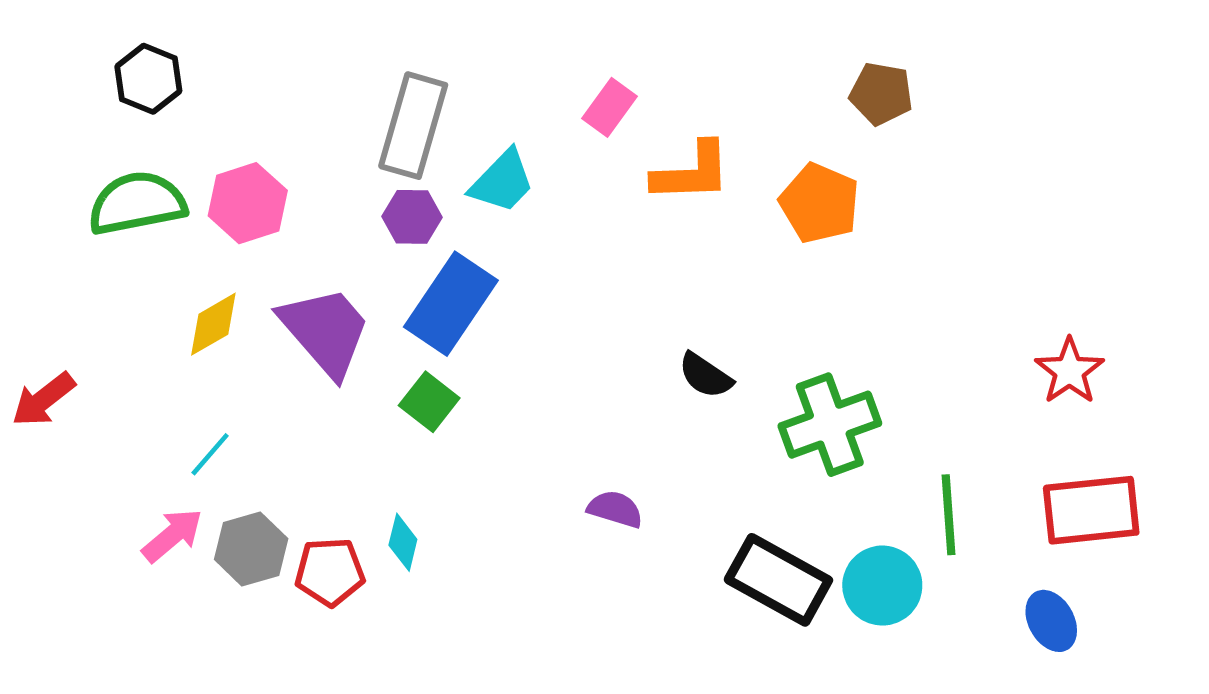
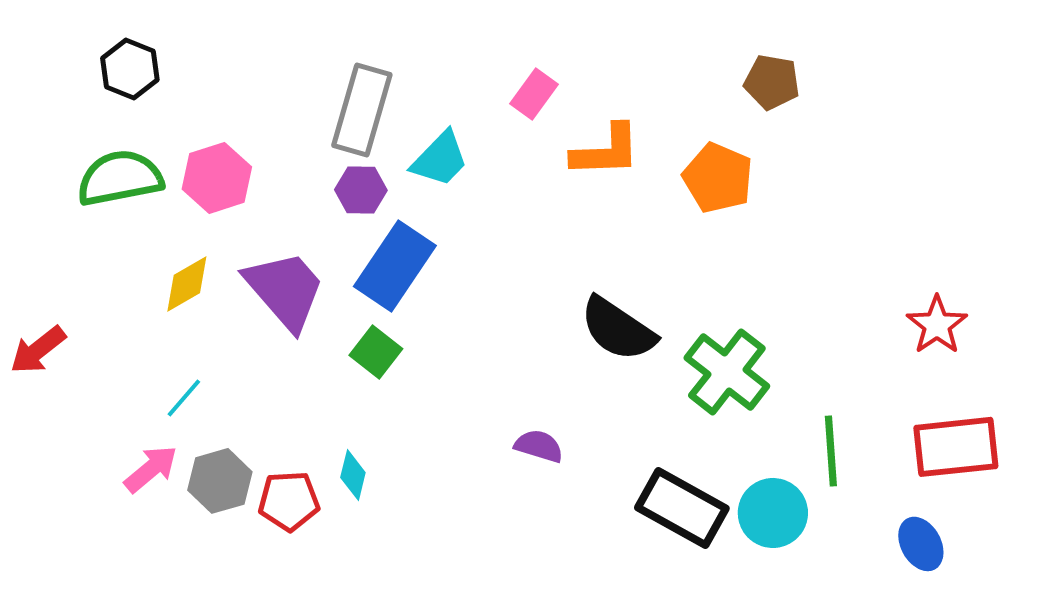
black semicircle: (705, 376) -> (618, 329), size x1.6
green cross: (830, 425) -> (727, 372), turned -32

